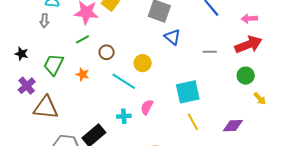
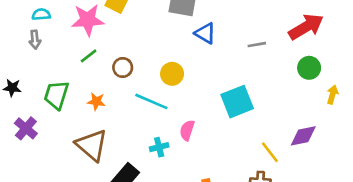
yellow arrow: (260, 98) -> (332, 95), turned -112
brown triangle: (46, 108) -> (92, 145), moved, turned 44
yellow line: (193, 122) -> (270, 152), moved

